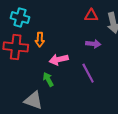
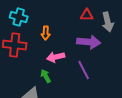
orange arrow: (40, 40) -> (46, 33), moved
purple arrow: (93, 44) -> (89, 42), size x1.6

